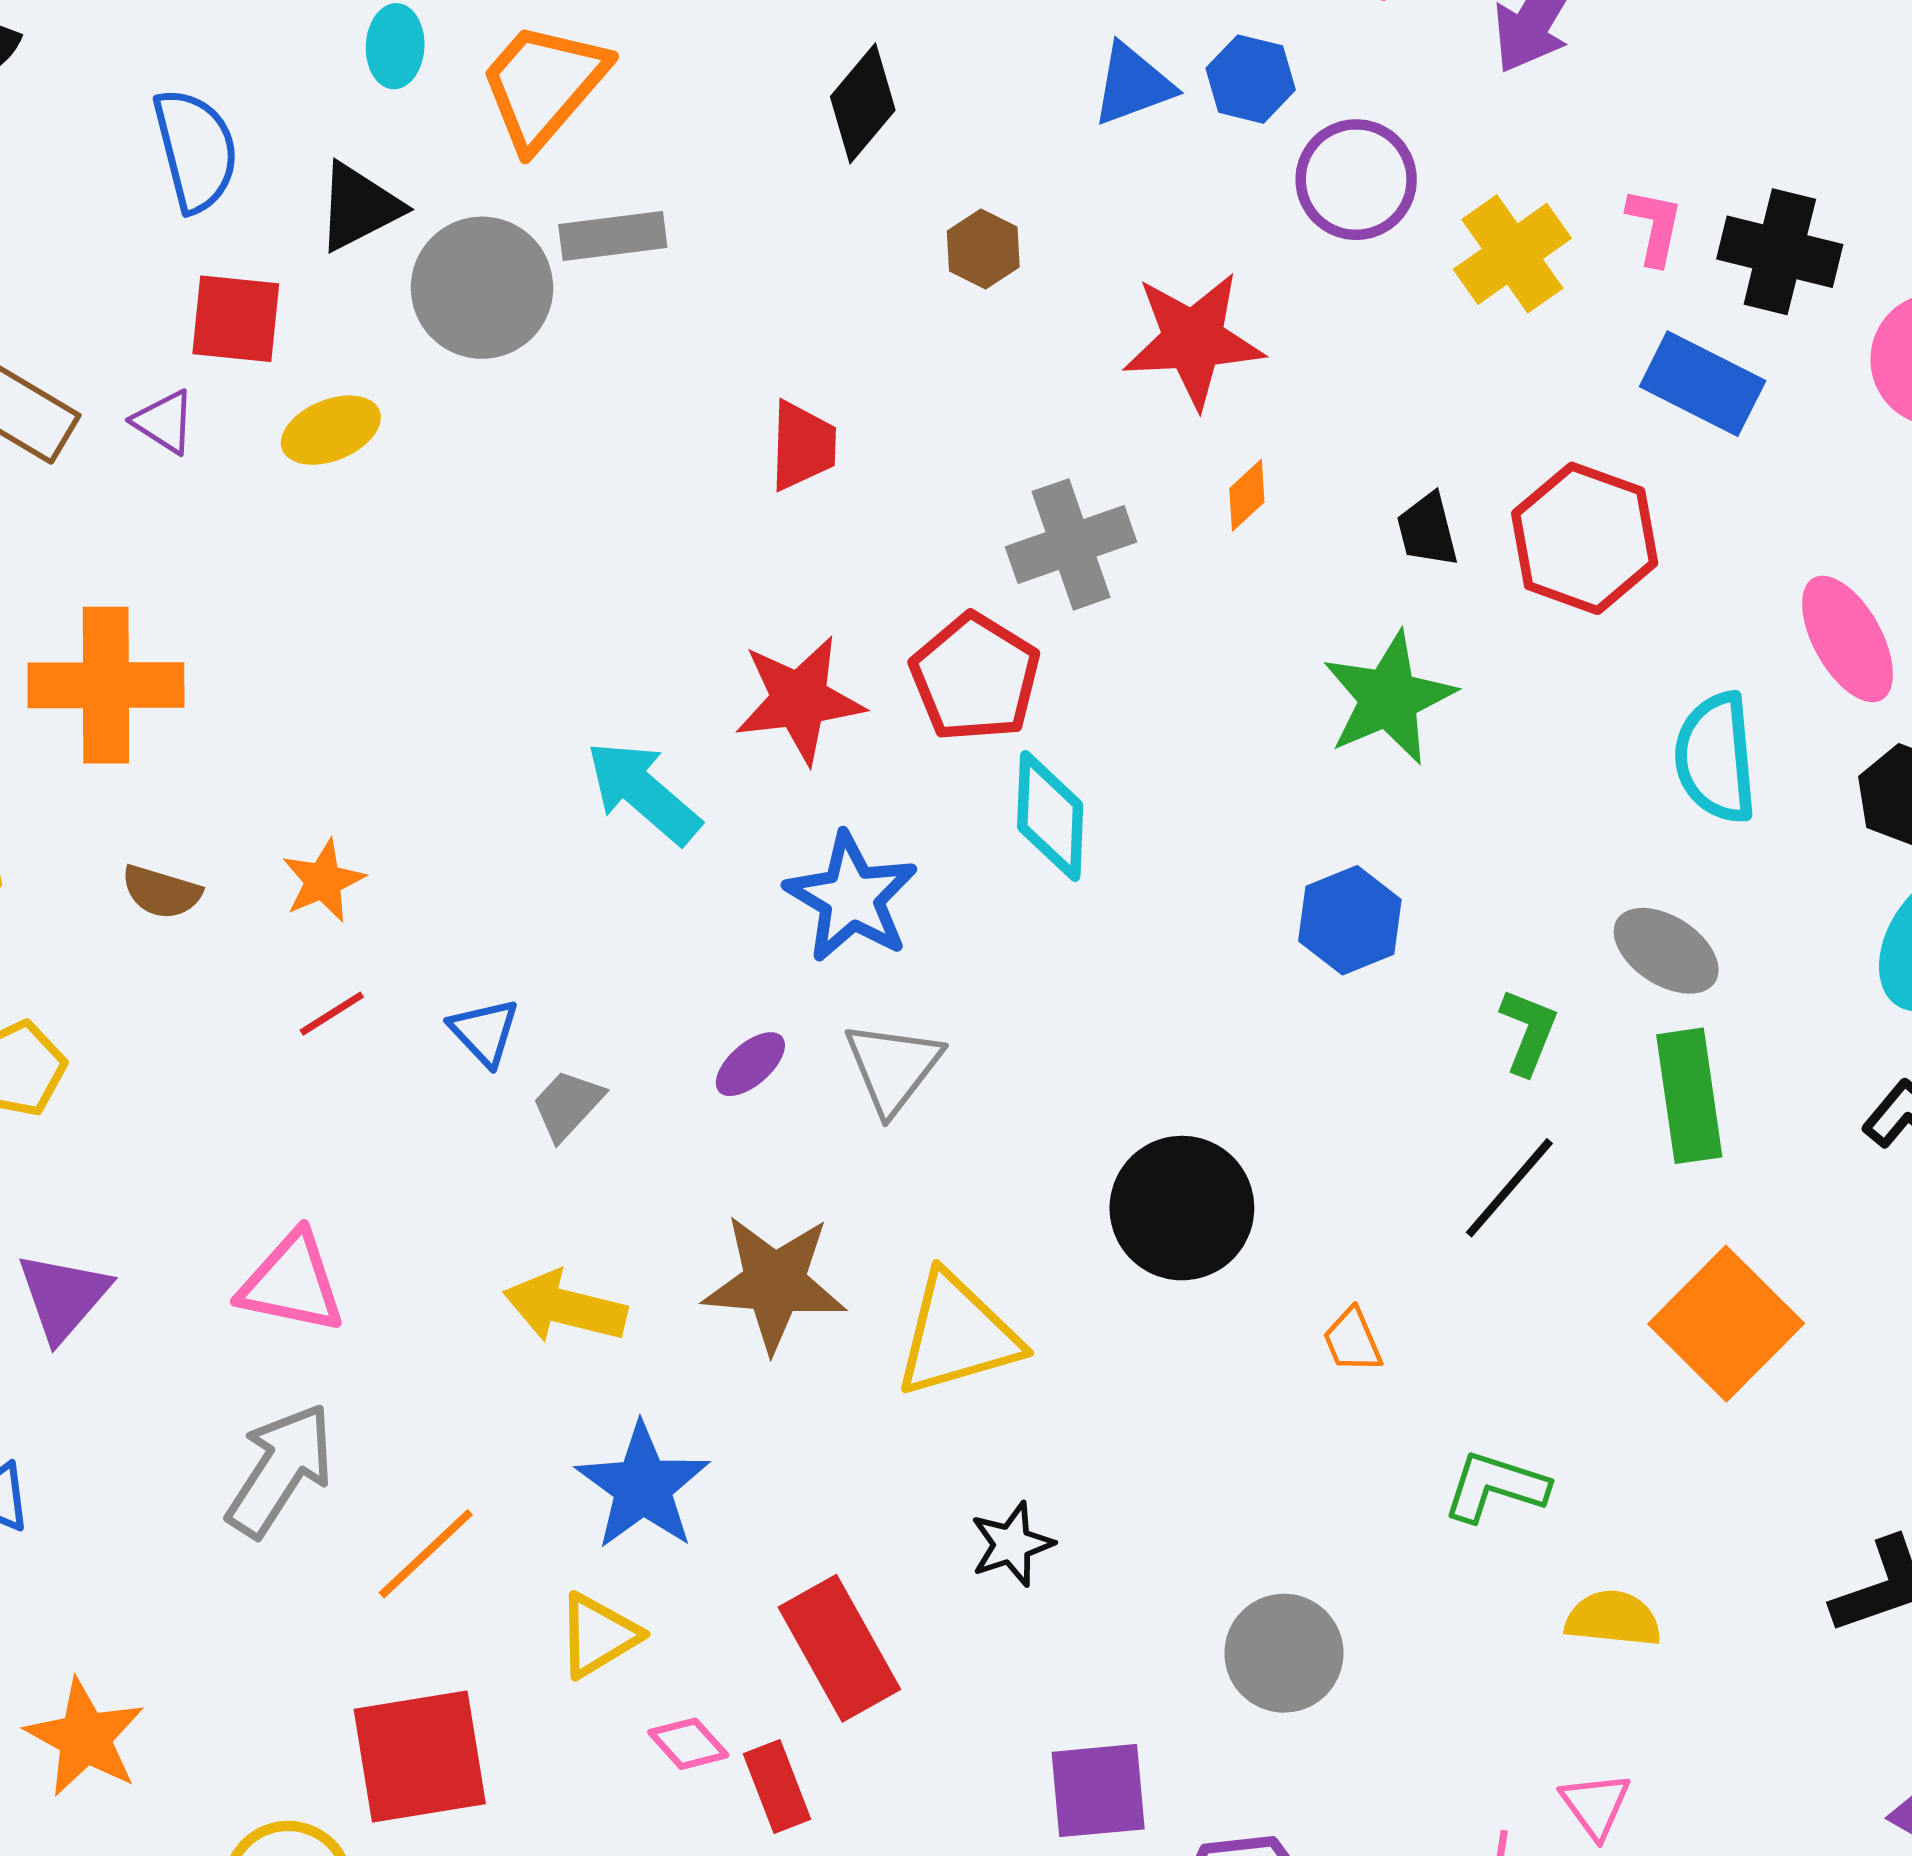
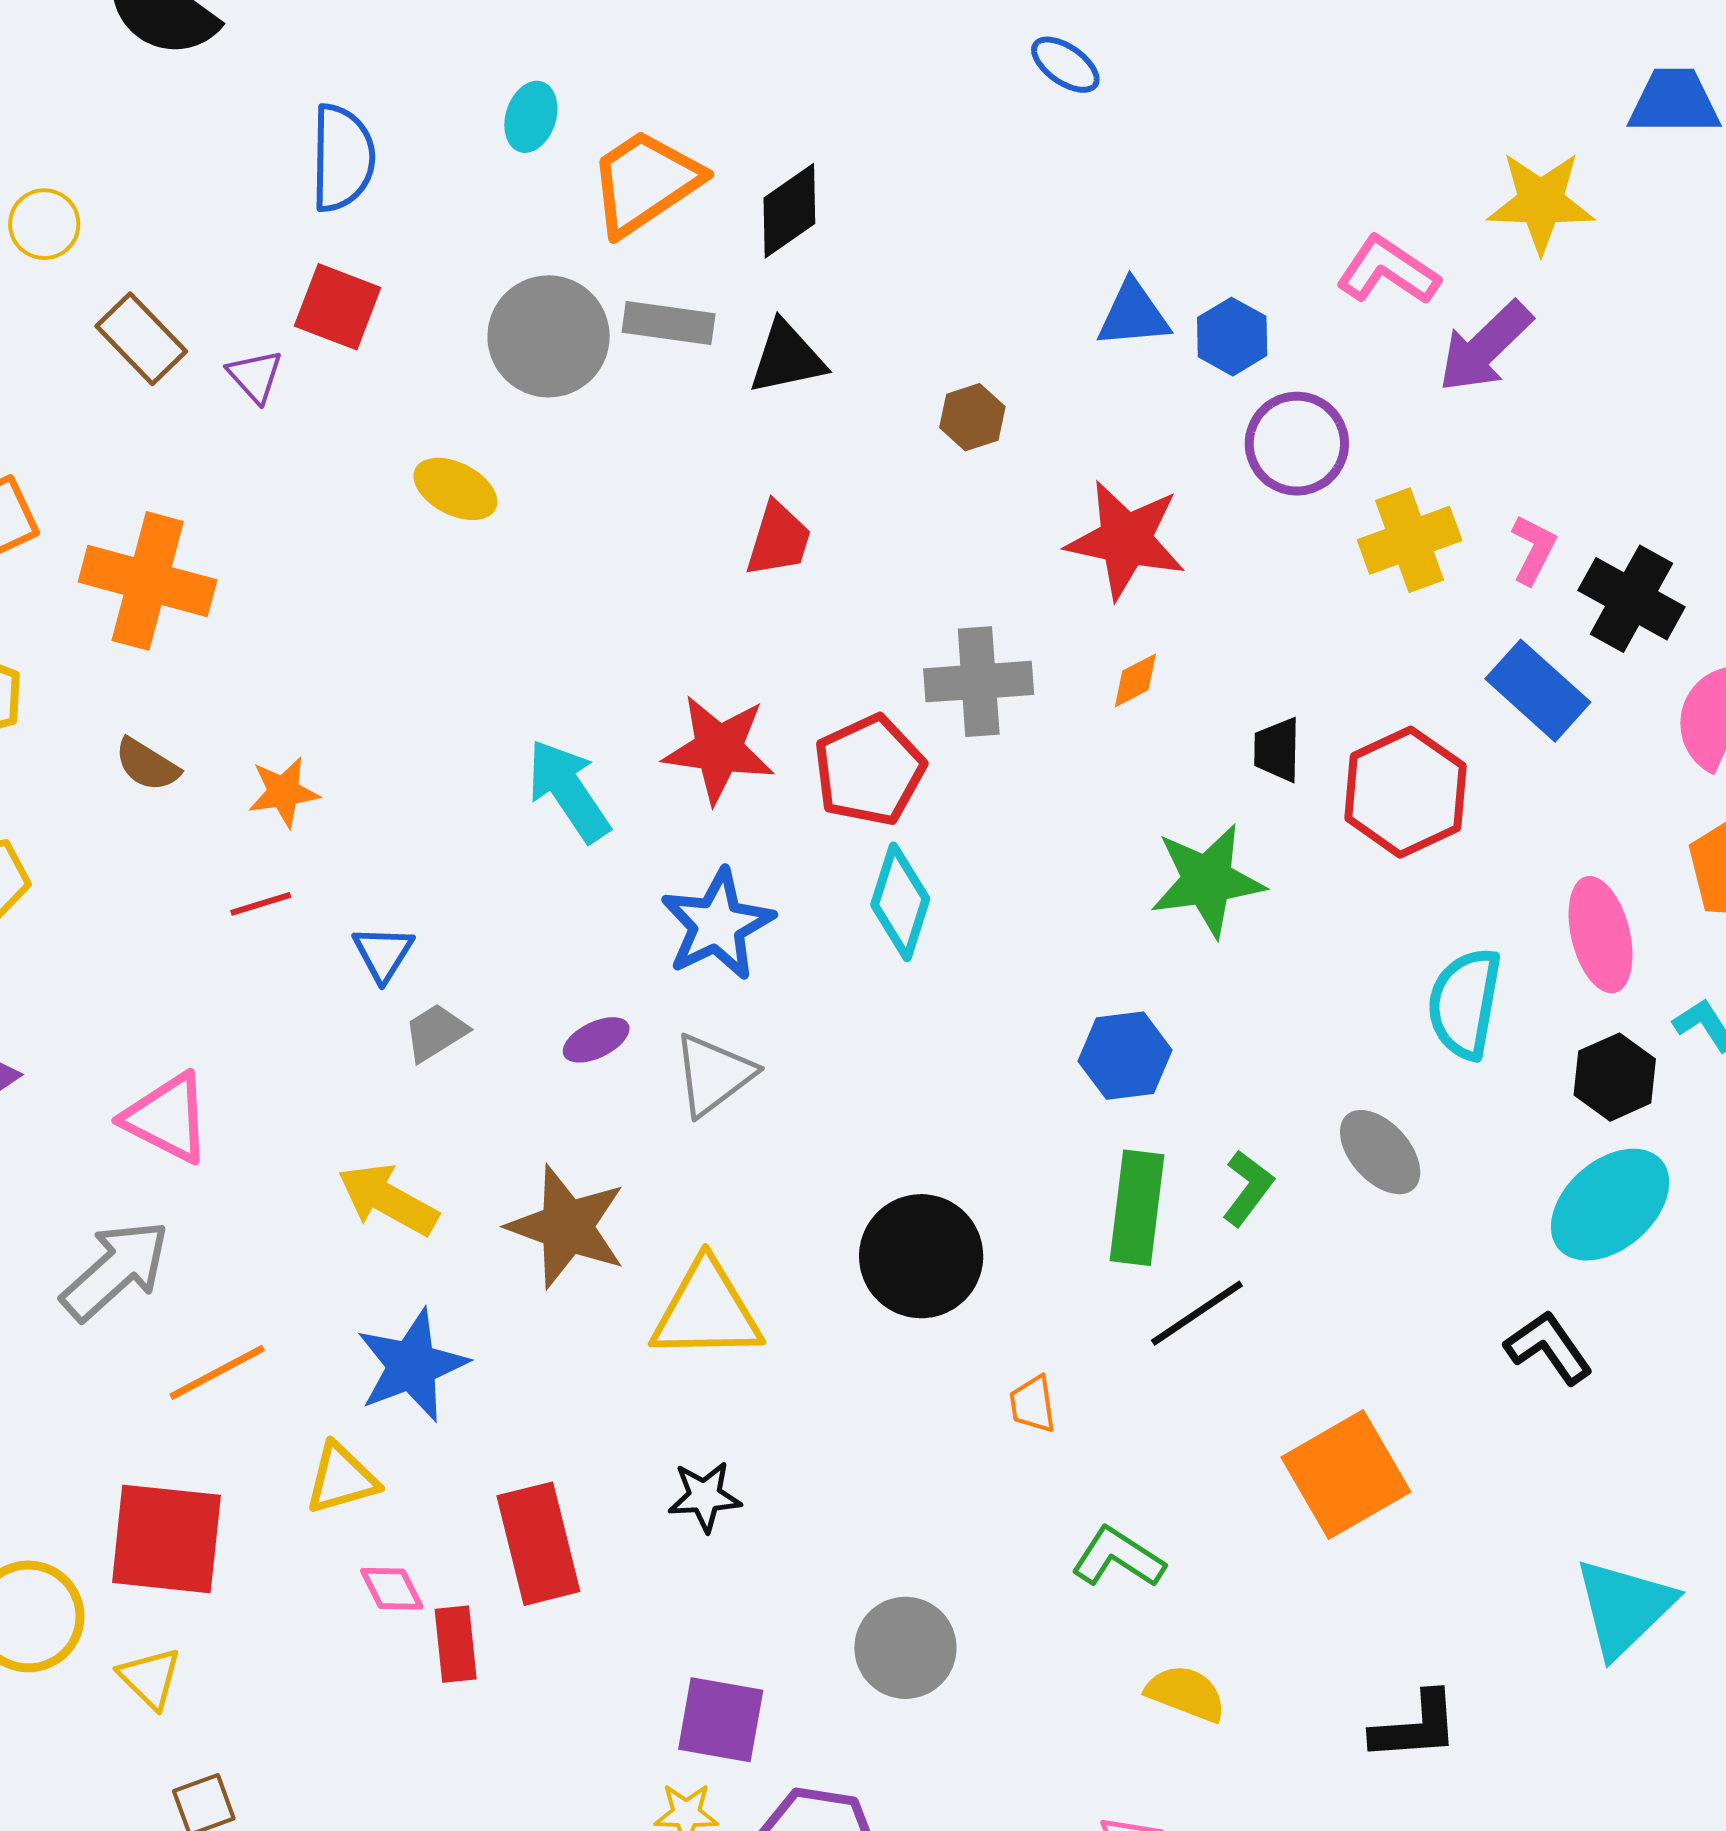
black diamond: (863, 103) -> (789, 211), moved
black triangle: (359, 207) -> (787, 358), moved
yellow ellipse: (331, 430) -> (455, 489), moved, turned 34
green rectangle: (1689, 1096) -> (1137, 1208), moved

